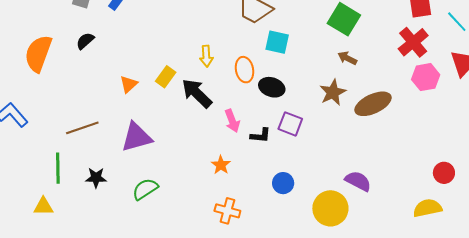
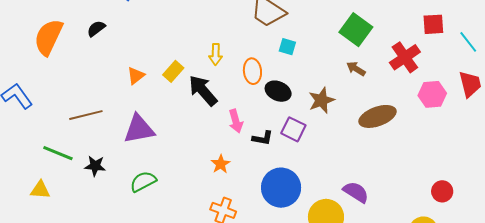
cyan square: (277, 42) -> (287, 47), size x0.7
red cross: (413, 42) -> (405, 57), moved
brown star: (333, 92) -> (322, 100), moved
green line: (58, 168) -> (58, 153), turned -72
blue circle: (283, 183) -> (281, 188), size x1.8

